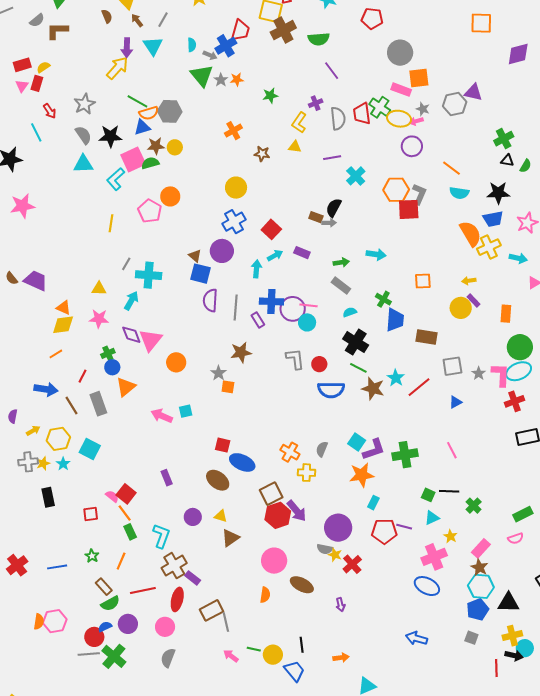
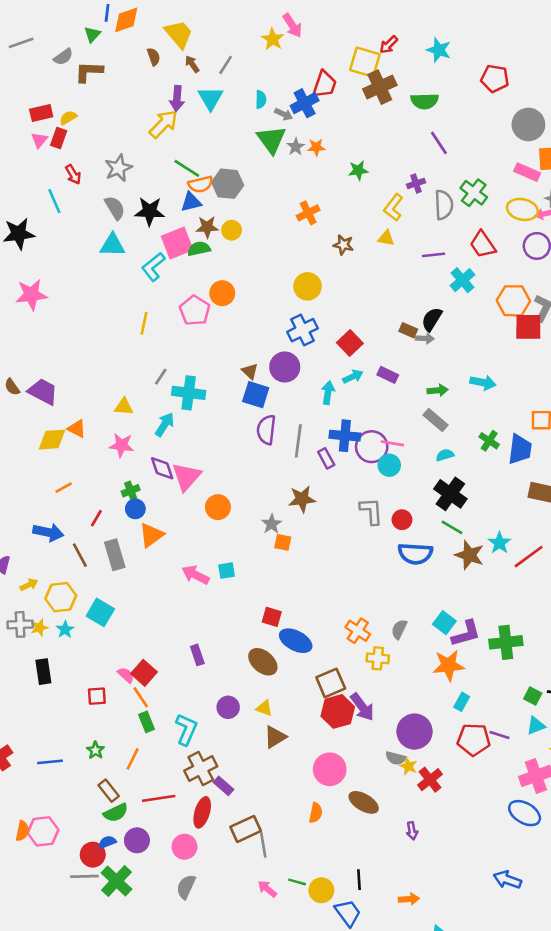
green cross: (380, 107) -> (474, 193), moved
red trapezoid: (362, 114) -> (483, 245), moved, turned -30
blue trapezoid: (395, 320) -> (520, 449), moved
yellow diamond: (63, 325) -> (52, 440), moved

